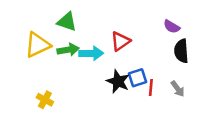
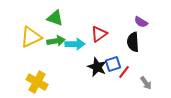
black semicircle: (181, 51) -> (133, 42), moved
red line: (151, 88) -> (124, 72), turned 32
gray arrow: (178, 89) -> (146, 83), moved
yellow cross: (45, 100) -> (37, 82), size x1.5

